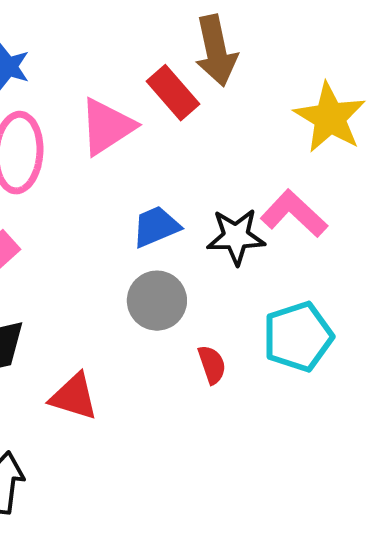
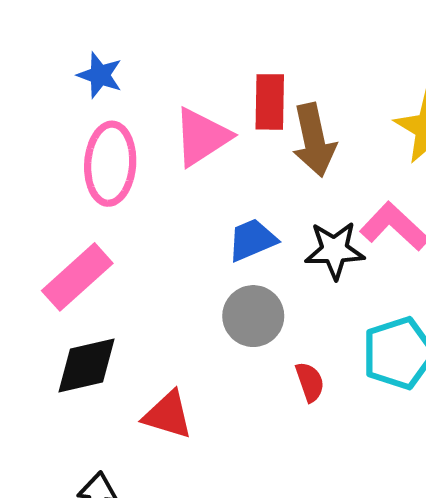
brown arrow: (216, 51) -> (314, 140), moved
red rectangle: (173, 93) -> (270, 102), turned 42

